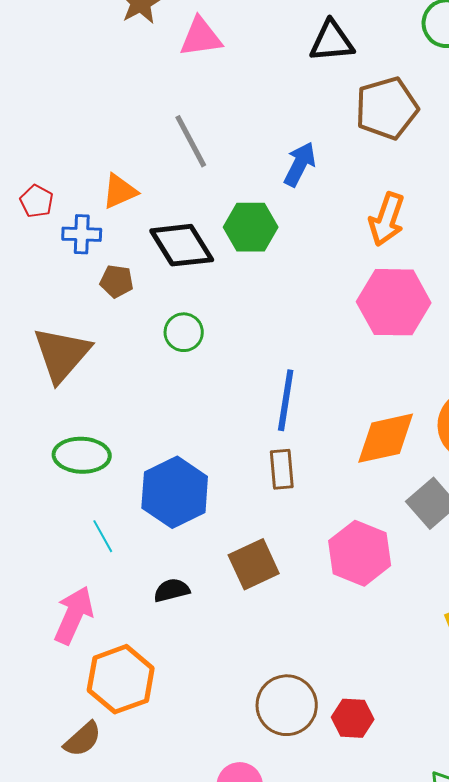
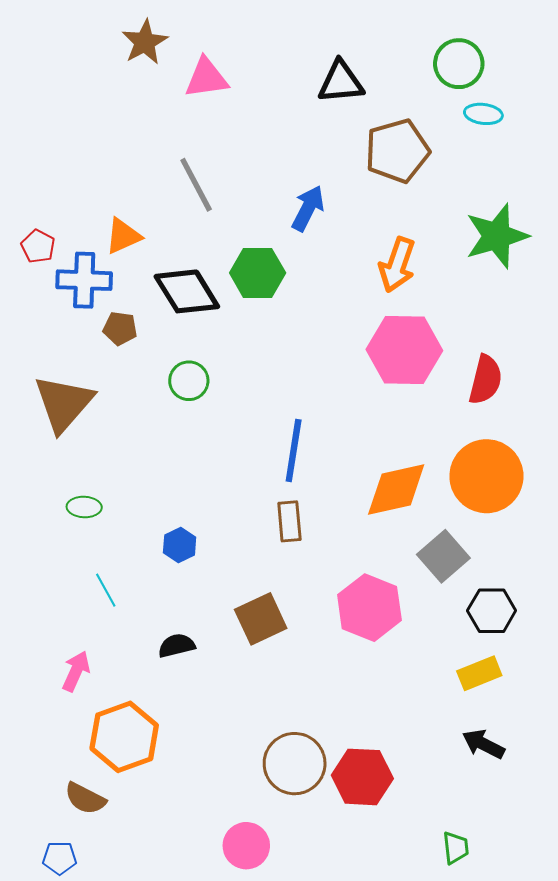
blue cross: (82, 234) -> (84, 280), size x1.4
green ellipse: (82, 455) -> (84, 507), size x0.6
blue hexagon: (175, 492) -> (180, 545), size x0.5
pink arrow: (74, 615) -> (76, 671), size x0.7
red hexagon: (353, 718) -> (362, 777), size x1.4
brown semicircle: (83, 739) -> (85, 798), turned 69

